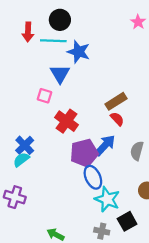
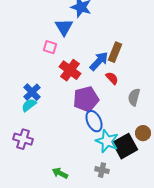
brown rectangle: (116, 101) -> (115, 52), turned -36
red semicircle: (117, 119) -> (112, 78), moved
blue arrow: (105, 145) -> (99, 61), moved
black square: (127, 221) -> (125, 146), moved, size x1.4

